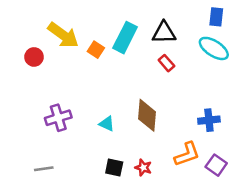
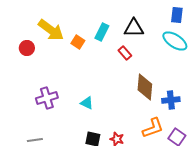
cyan rectangle: (125, 38) -> (102, 32), size x0.7
red rectangle: (166, 63) -> (125, 53), moved
brown diamond: (147, 115) -> (145, 87), moved

